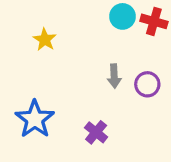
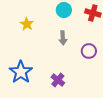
cyan circle: (122, 16) -> (64, 10), moved
gray arrow: (114, 76) -> (63, 38), moved

